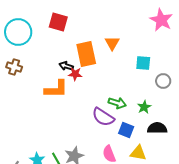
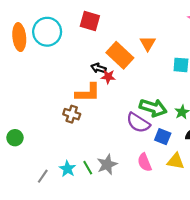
orange rectangle: (86, 54) -> (120, 55), turned -35
brown cross: (14, 67) -> (72, 114), moved
green arrow: (117, 103) -> (153, 108), size x1.4

